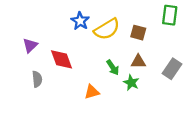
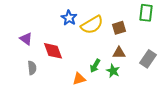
brown square: (138, 33) -> (119, 28), turned -32
purple triangle: (30, 45) -> (26, 39), turned -40
green arrow: (113, 67) -> (95, 66), moved, turned 64

